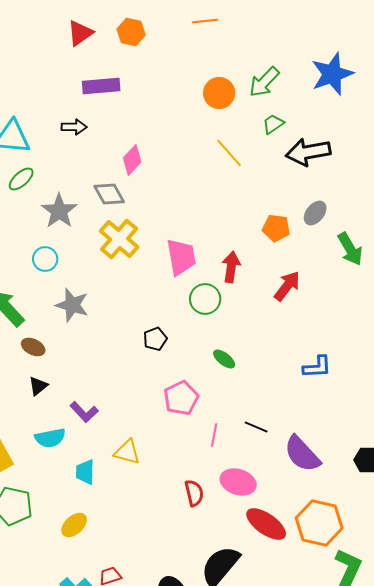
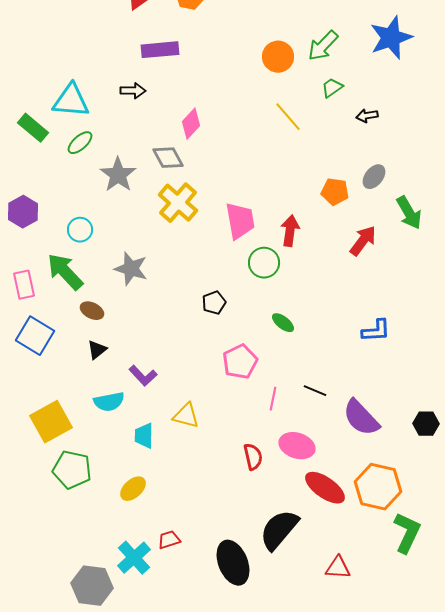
black arrow: (308, 152) -> (367, 116), size x0.5
cyan circle: (45, 259) -> (80, 230), moved
red arrow: (287, 286) -> (363, 241), moved

